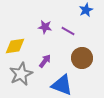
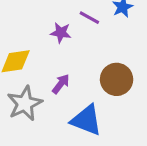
purple line: (68, 31) -> (89, 18), moved

